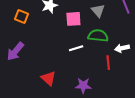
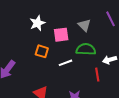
orange square: (21, 16) -> (42, 51), moved

